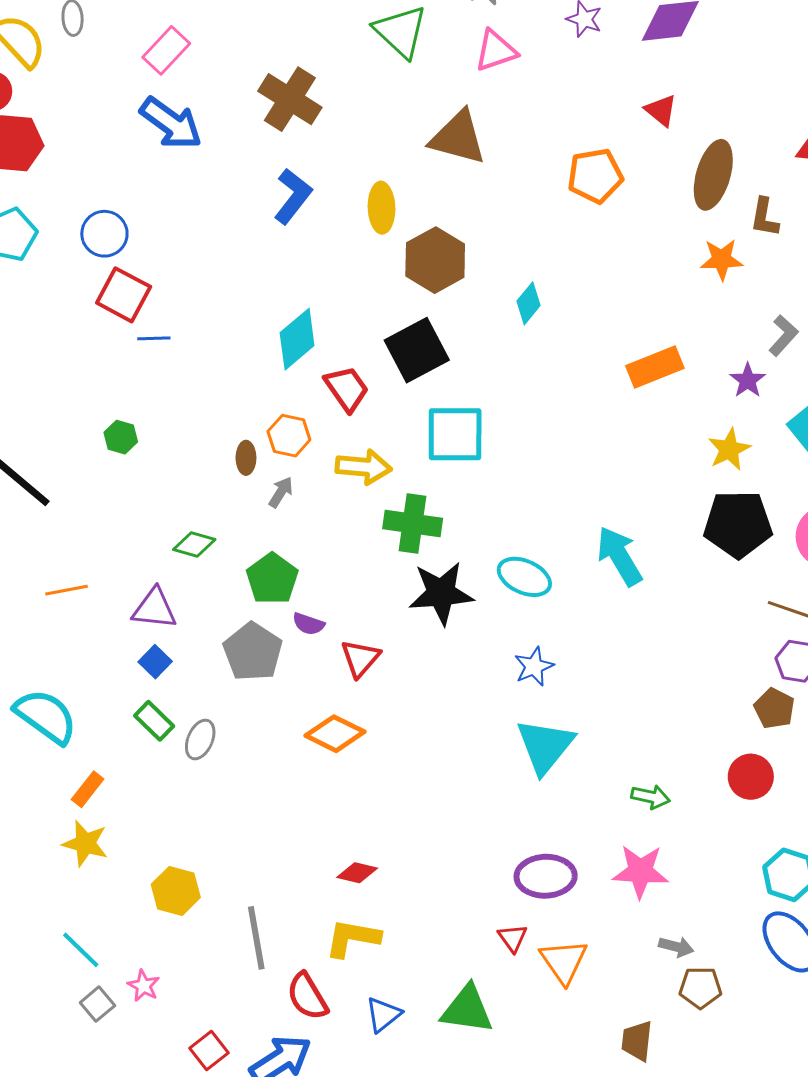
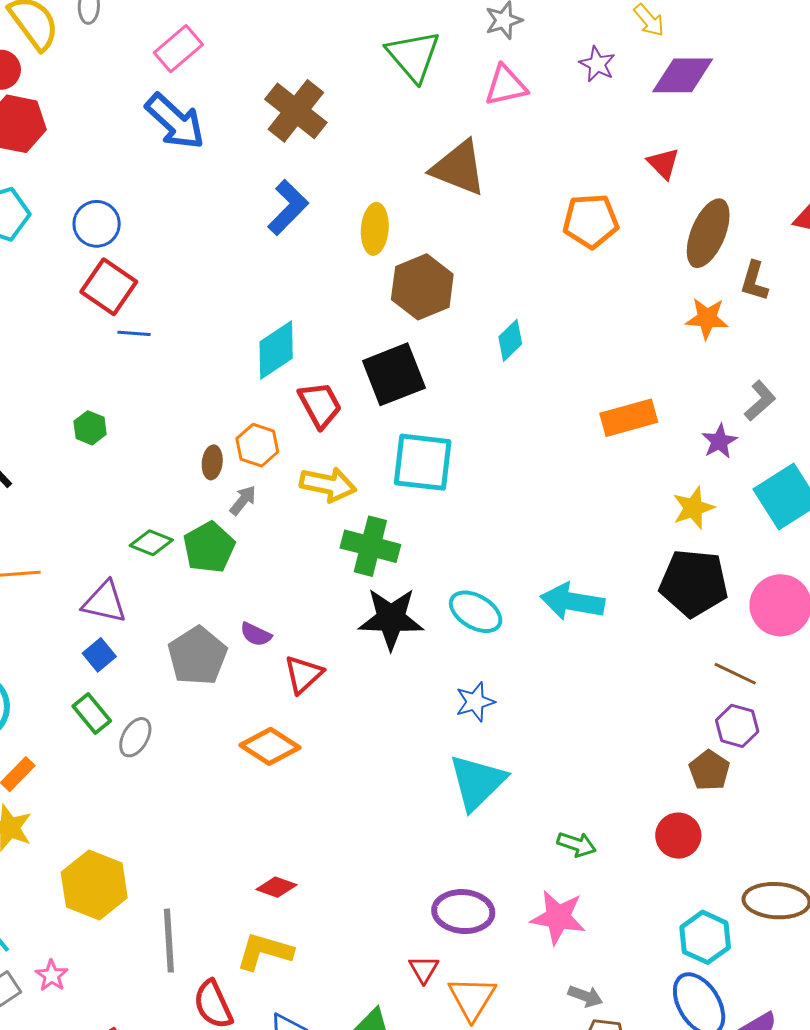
cyan arrow: (619, 556) -> (572, 602), turned -56
green pentagon: (272, 579) -> (209, 547), moved
yellow hexagon: (176, 891) -> (94, 885), size x1.4

